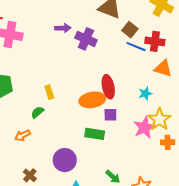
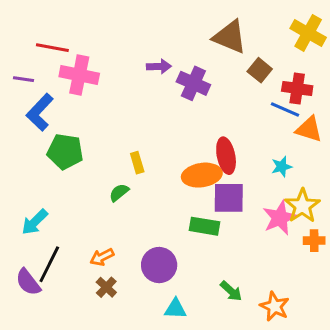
blue line: (136, 47) -> (285, 109), moved
purple square: (110, 115) -> (229, 198), size x1.6
orange arrow: (23, 135) -> (102, 257), moved

